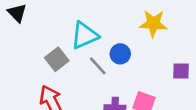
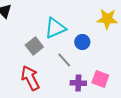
gray line: (98, 66) -> (64, 60), moved

